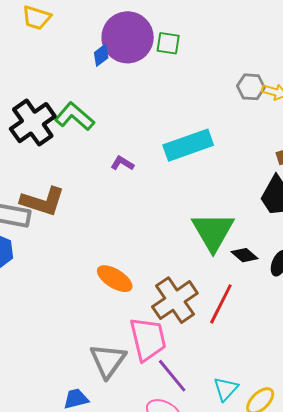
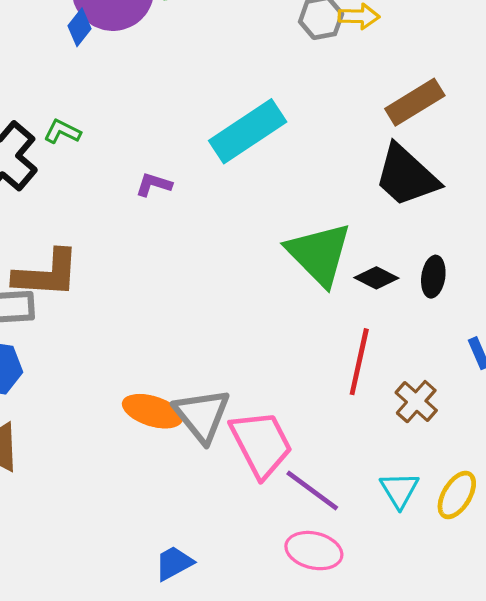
green L-shape: (74, 117) -> (62, 132), size x0.6
orange ellipse: (115, 279) -> (152, 411), moved
brown cross: (175, 300) -> (416, 402), moved, size x0.6
gray triangle: (108, 361) -> (202, 415), moved

